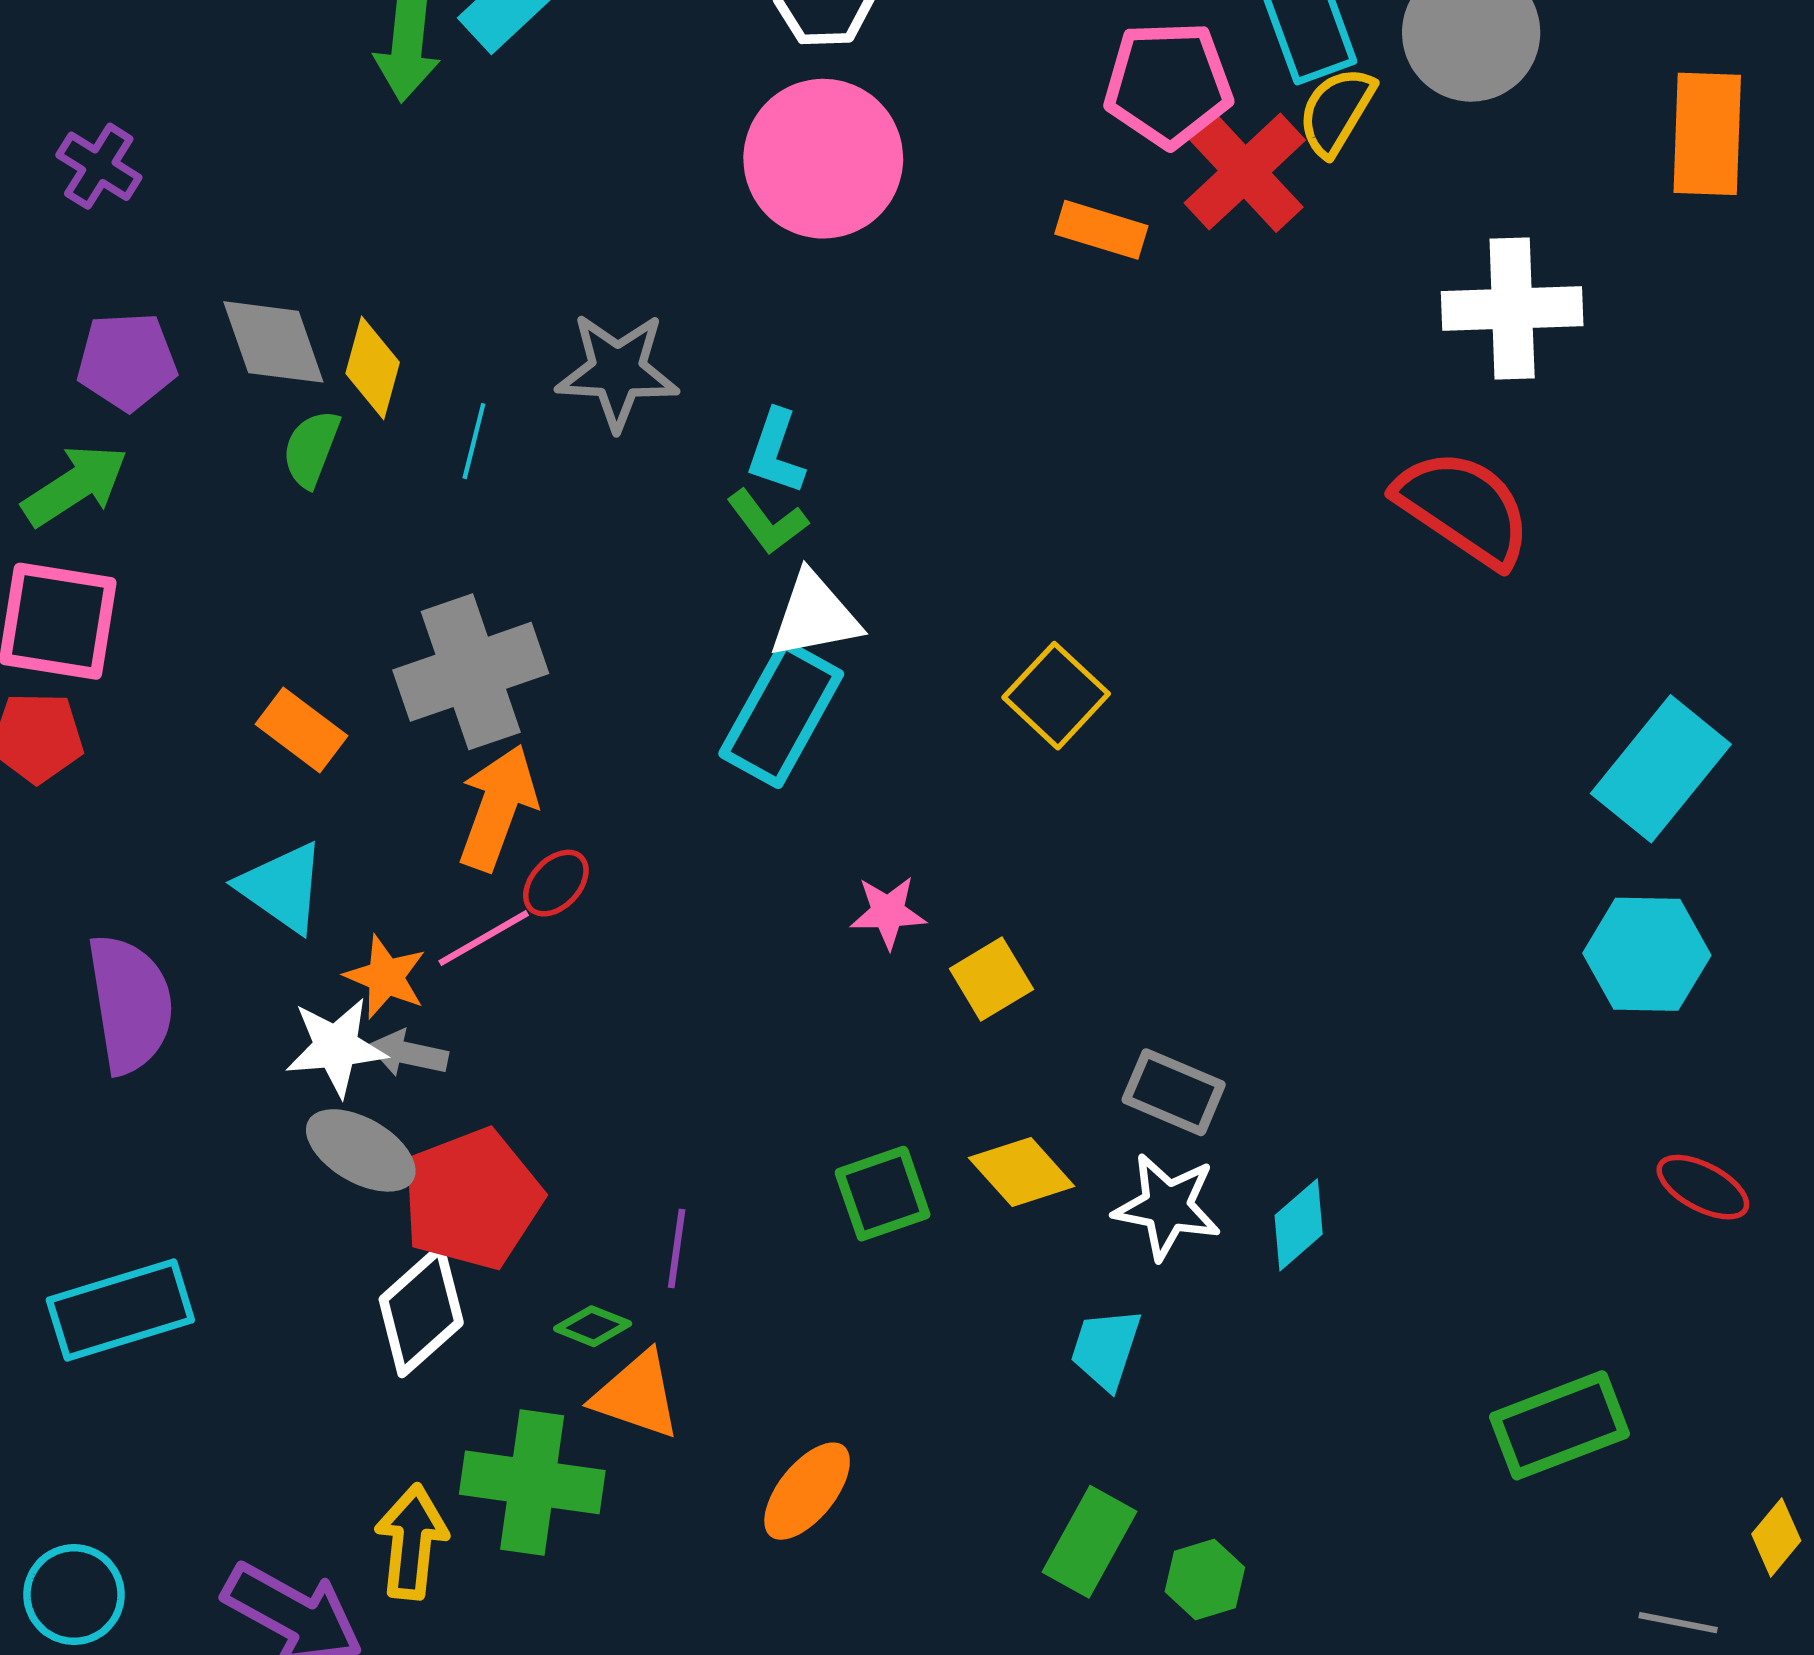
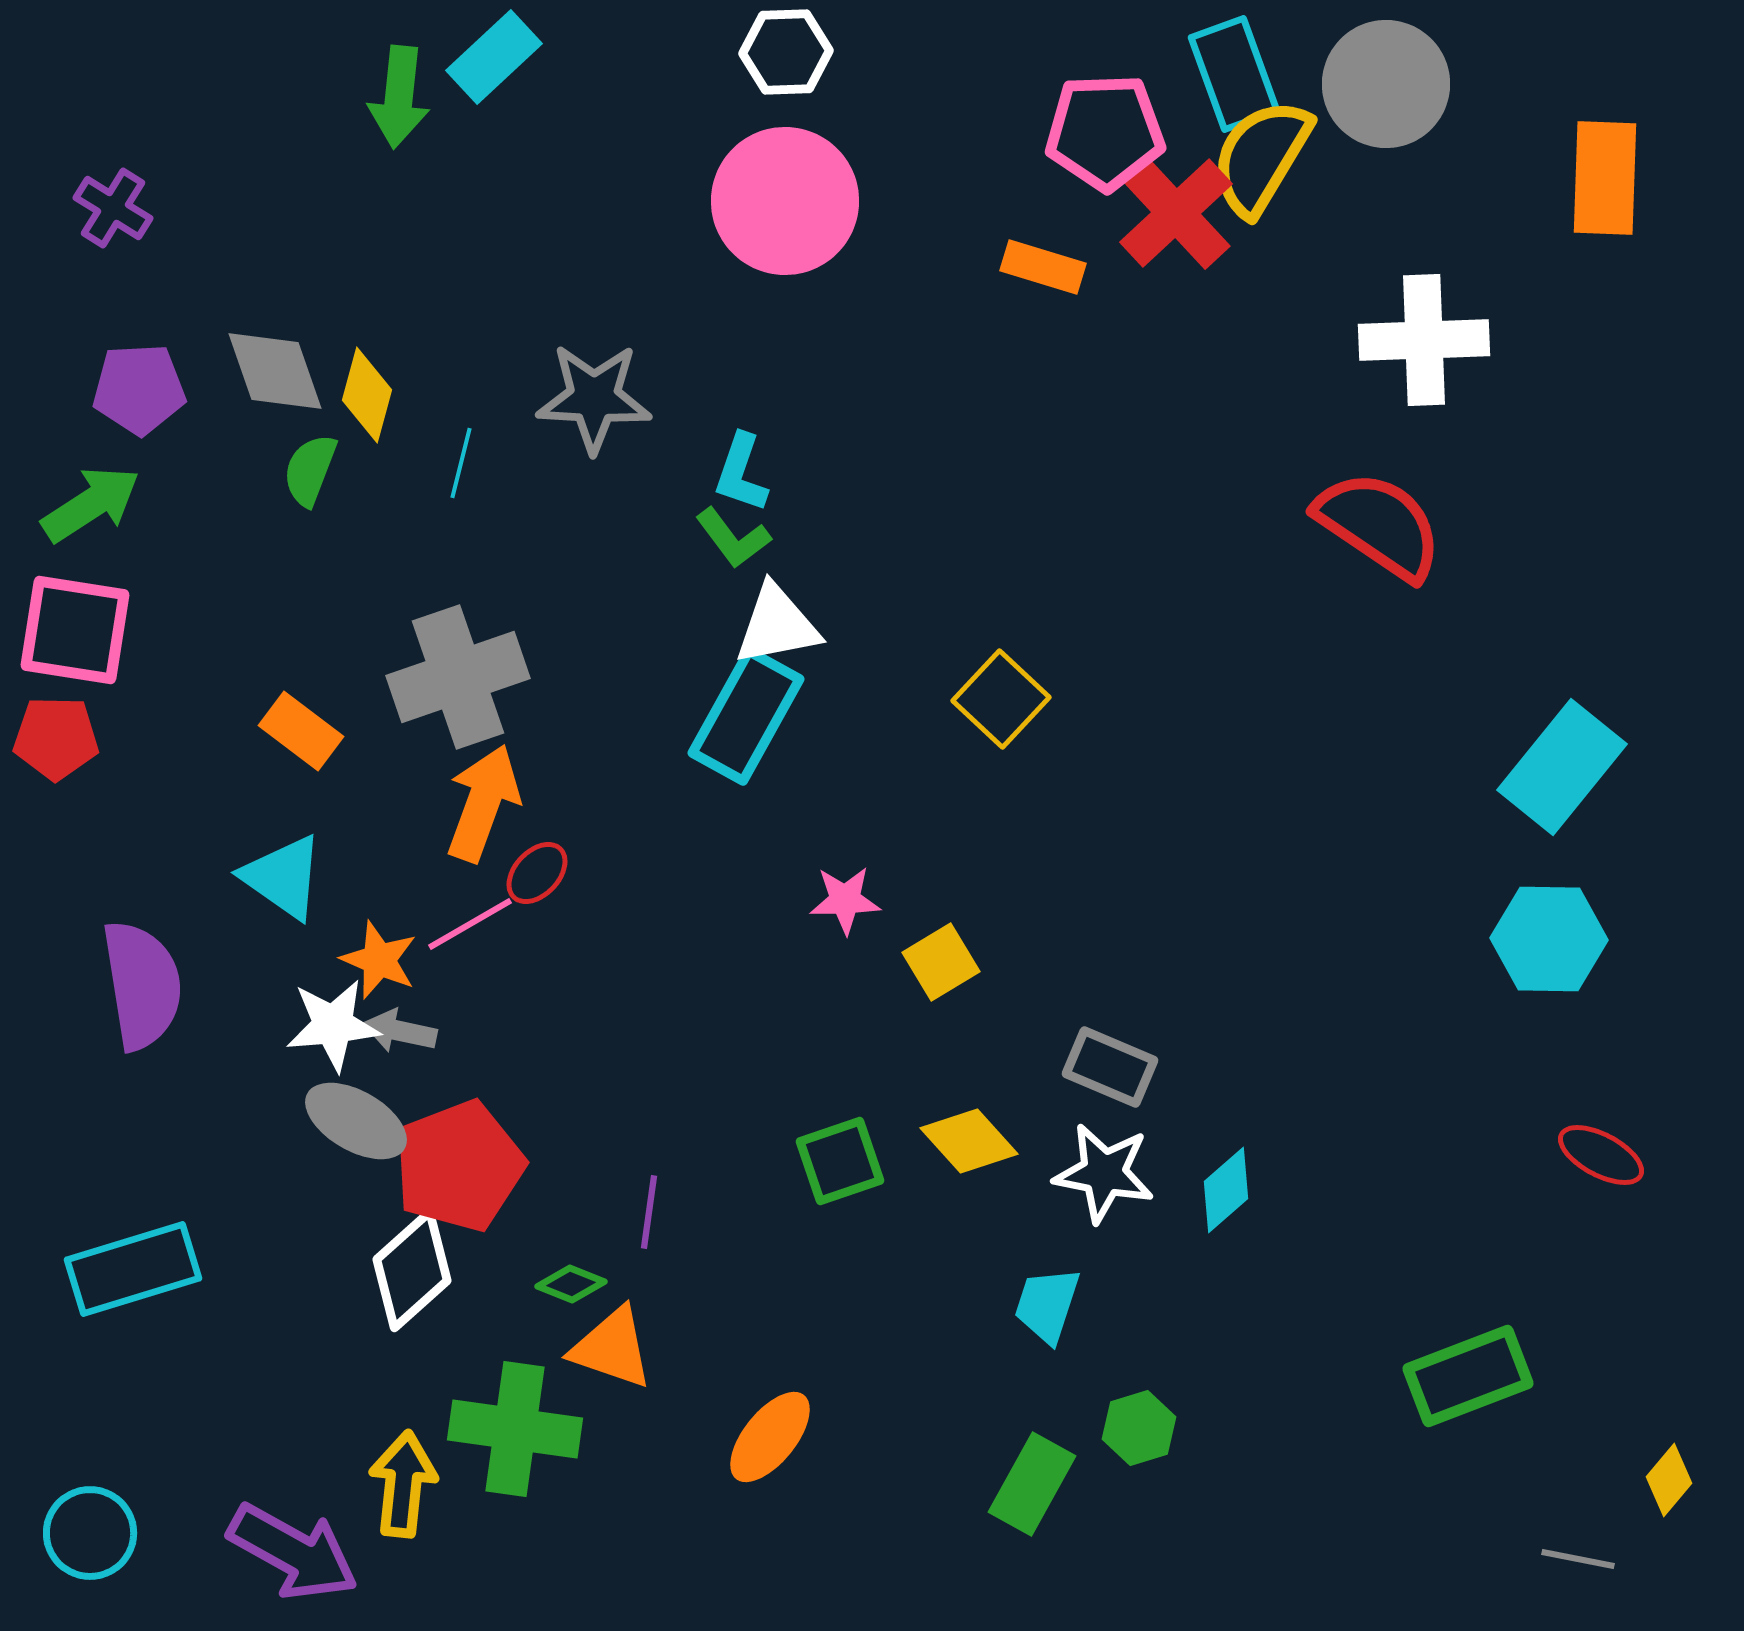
yellow semicircle: (1336, 111) -> (1261, 157), size x1.4
green hexagon: (1205, 1579) -> (1139, 1428), moved

